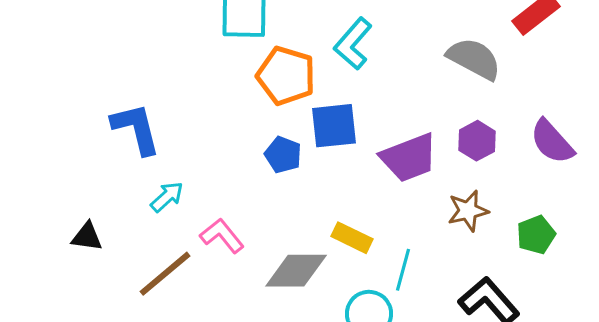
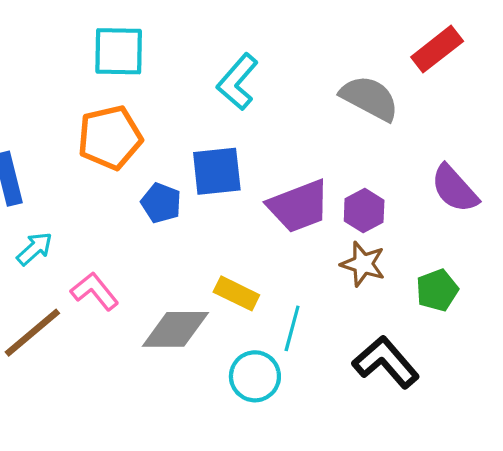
orange pentagon: (286, 76) -> (110, 137), moved, turned -30
purple hexagon: (477, 141) -> (364, 211), moved
brown star: (468, 211) -> (363, 264), turned 30

